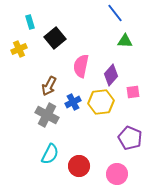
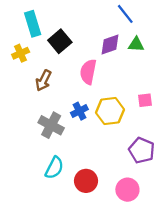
cyan rectangle: (30, 22) -> (33, 24), size x1.6
purple diamond: (111, 75) -> (110, 44), moved, turned 30
brown arrow: (49, 86) -> (43, 80), moved

